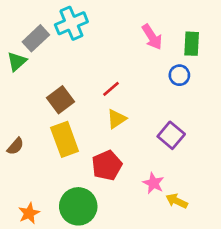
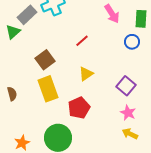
red line: (111, 89) -> (82, 41), moved
brown semicircle: (15, 146) -> (12, 94), turned -56
pink star: (153, 183) -> (128, 113), moved

